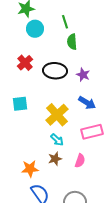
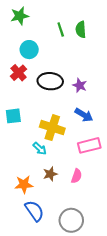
cyan circle: (35, 29) -> (29, 50), moved
green semicircle: (72, 42) -> (81, 30), moved
yellow cross: (57, 115) -> (52, 128), turned -30
cyan arrow: (57, 140) -> (40, 149), moved

